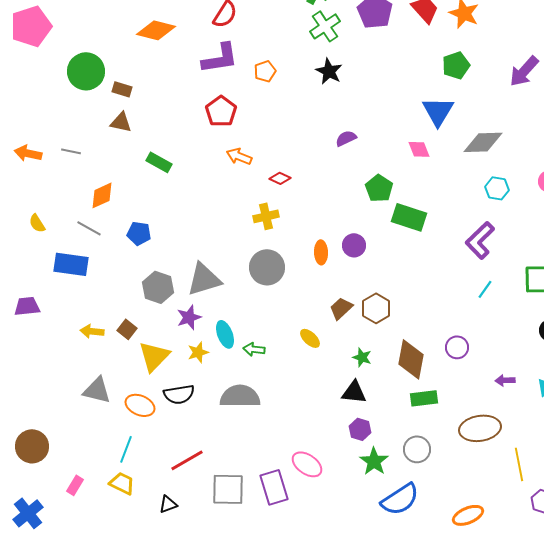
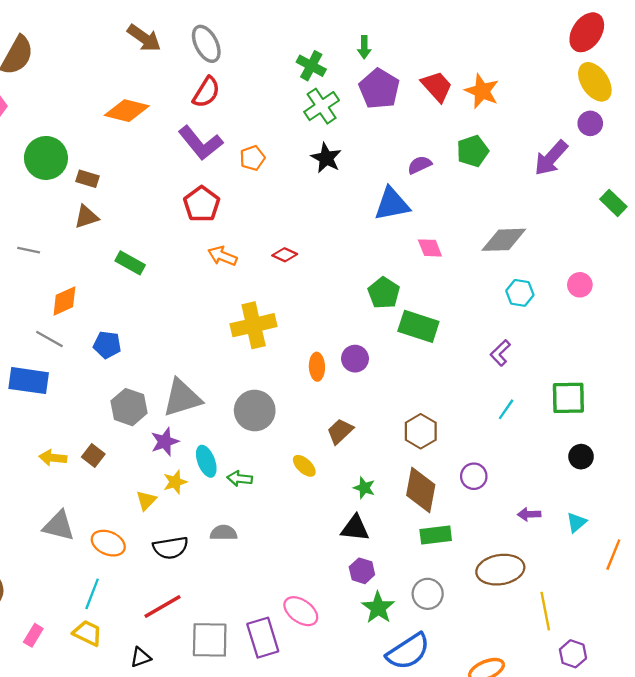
purple L-shape: (220, 58) -> (200, 143), turned 60
blue triangle: (438, 111) -> (392, 204), moved, turned 48
brown triangle: (121, 122) -> (86, 217), turned -30
purple semicircle: (346, 138) -> (420, 165), moved
red diamond: (280, 178) -> (285, 255), moved
yellow cross: (266, 216) -> (254, 325), size x1.5
purple L-shape: (480, 240) -> (500, 353), size x0.6
gray circle: (267, 267) -> (255, 410), moved
brown hexagon: (376, 308) -> (421, 431), moved
yellow triangle: (154, 356) -> (146, 500), moved, size x0.6
black semicircle: (179, 394) -> (171, 548), moved
gray semicircle: (240, 396) -> (224, 533), size x0.6

